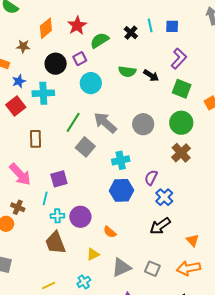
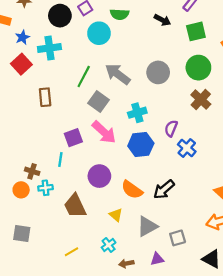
green semicircle: (127, 72) -> (120, 14), moved
green square: (182, 89) -> (196, 31), turned -30
pink arrow: (20, 174) -> (104, 132), moved
cyan cross: (57, 216) -> (45, 188), moved
black arrow: (160, 226) -> (164, 189), moved
orange semicircle: (110, 232) -> (132, 190), size x1.5
yellow triangle: (93, 254) -> (116, 215), turned -48
gray square: (152, 269) -> (178, 238), moved, turned -35

